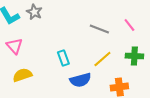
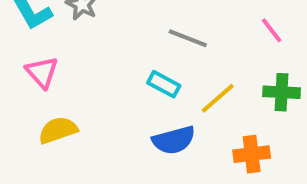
gray line: (99, 29) -> (188, 38), moved
cyan rectangle: (63, 58) -> (164, 84), moved, turned -42

